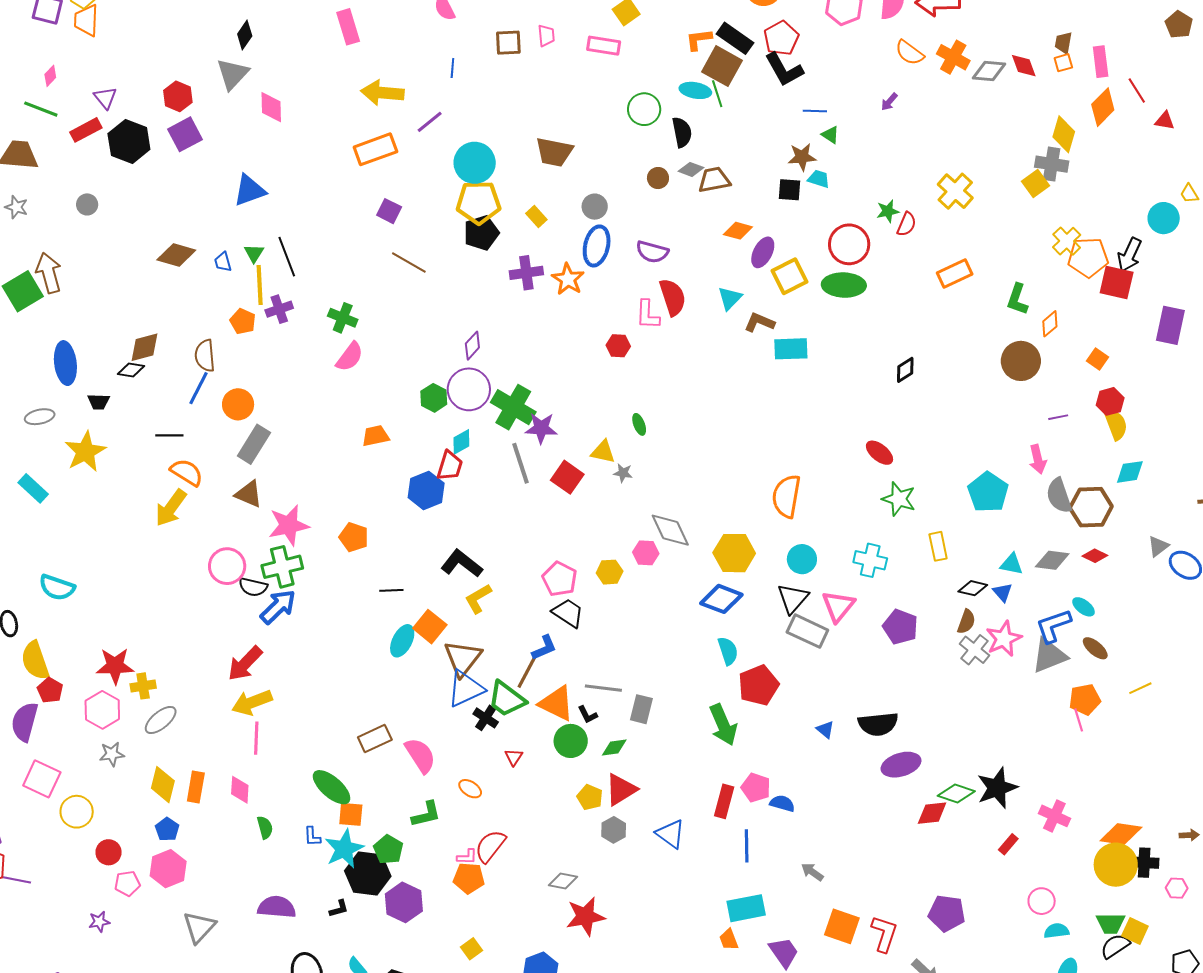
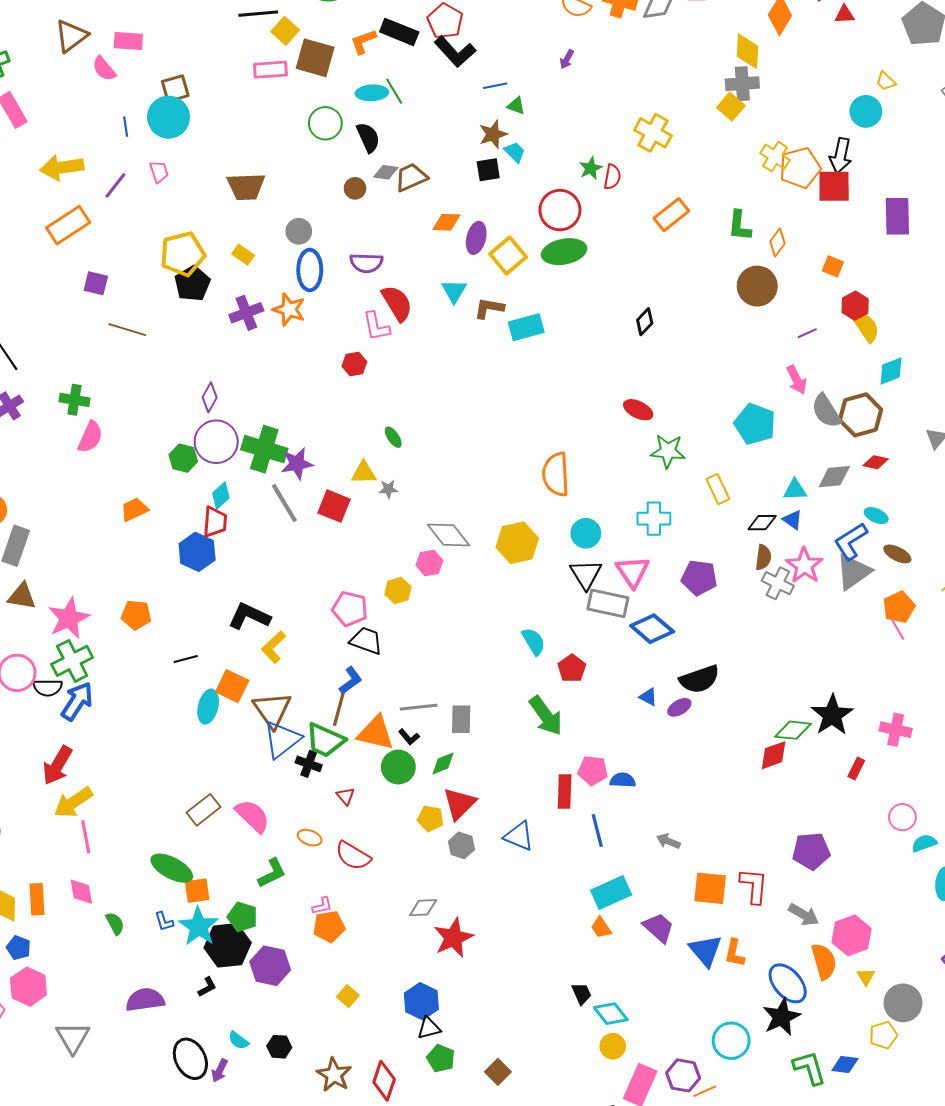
pink trapezoid: (546, 36) -> (159, 172), moved
brown square: (722, 66) -> (315, 58), moved
cyan circle: (475, 163) -> (169, 117), moved
cyan trapezoid: (819, 179) -> (515, 152), turned 40
blue diamond: (721, 599) -> (652, 629), moved, turned 33
red pentagon: (759, 685) -> (572, 668), size x0.7
purple ellipse: (901, 765) -> (679, 707), moved, size x0.6
red semicircle: (490, 846) -> (353, 856), moved, turned -84

